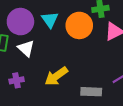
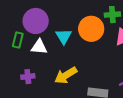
cyan triangle: (50, 20) -> (64, 36), moved
white triangle: (26, 48) -> (39, 47), turned -42

